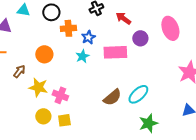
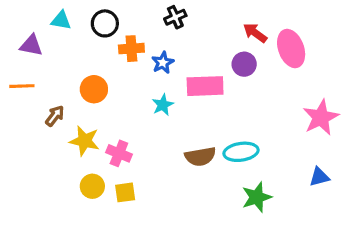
red arrow: (123, 18) -> (255, 33), moved
cyan star: (82, 56) -> (163, 105), moved
cyan ellipse: (138, 94) -> (241, 152), turned 35
brown semicircle: (112, 97) -> (200, 157), turned 30

